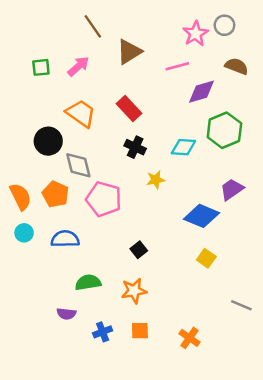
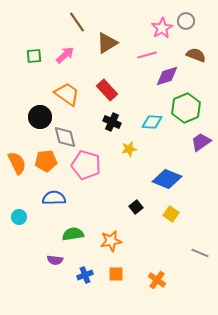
purple trapezoid: (232, 189) -> (201, 142), moved
orange pentagon: (55, 194) -> (46, 161), turned -30
cyan circle: (24, 233) -> (19, 217), moved
black square: (139, 250) -> (136, 207), moved

